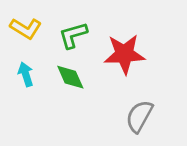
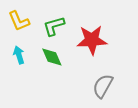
yellow L-shape: (26, 28) -> (19, 21), turned 35

